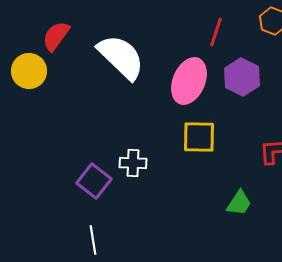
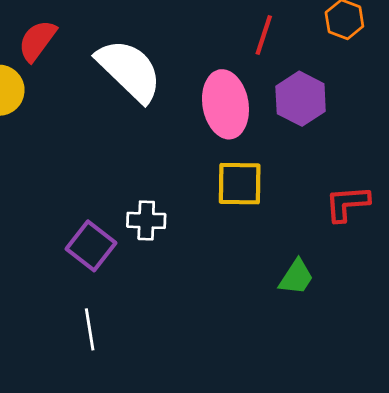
pink ellipse: (189, 81) -> (225, 104), turned -33

